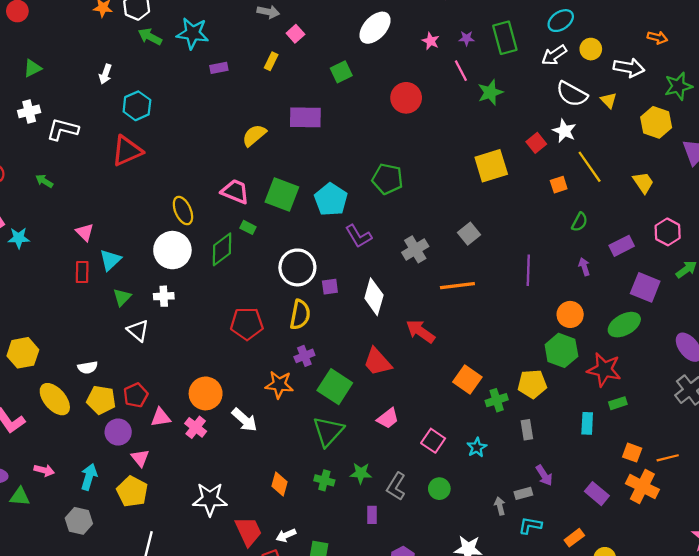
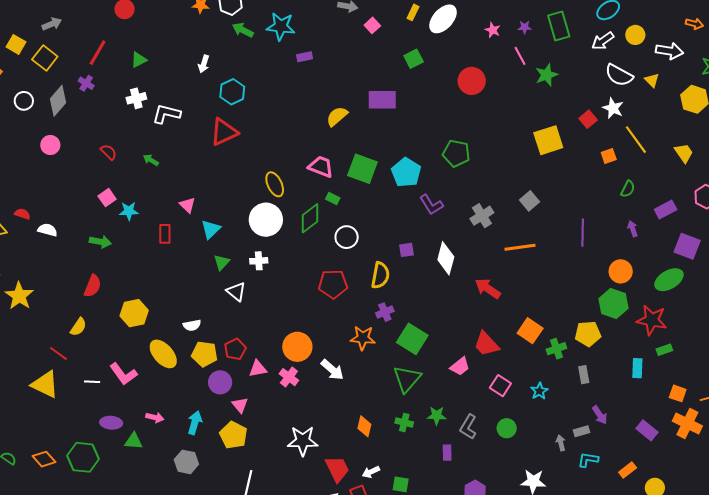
yellow rectangle: (271, 61) -> (413, 12), moved
white circle: (297, 267) -> (347, 237), moved, size x0.7
red rectangle: (82, 272) -> (165, 234), moved
red trapezoid: (377, 362) -> (486, 344), moved

